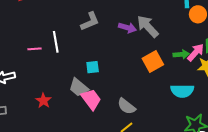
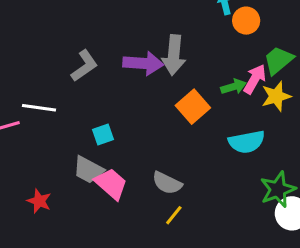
gray arrow: (148, 26) -> (174, 55), turned -120
purple arrow: (127, 28) -> (143, 63), size x1.4
white line: (56, 42) -> (39, 108), turned -60

